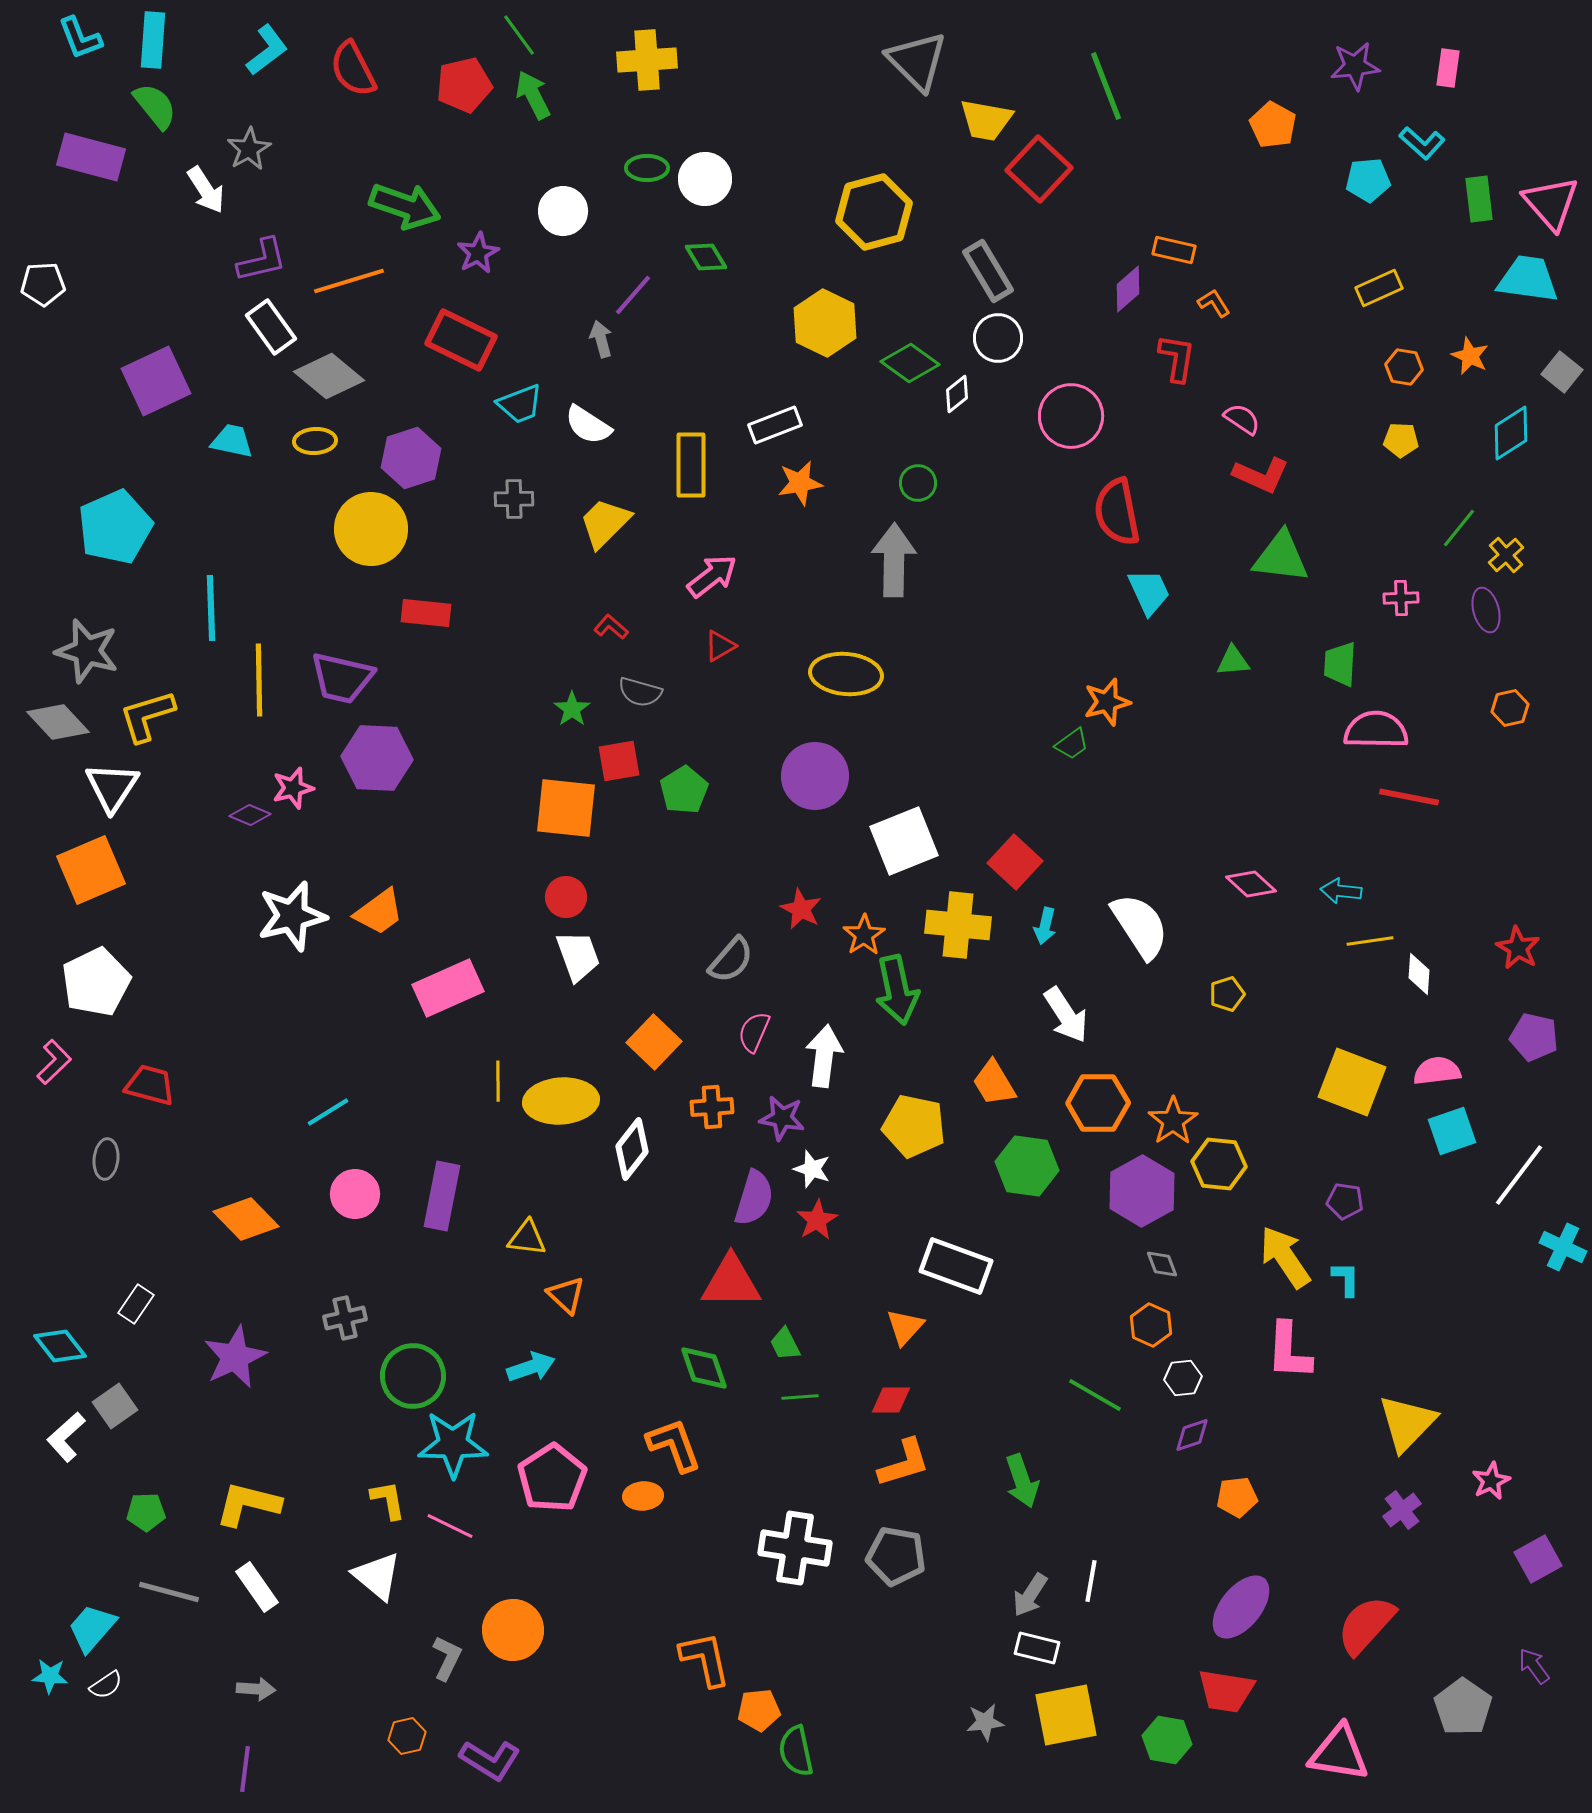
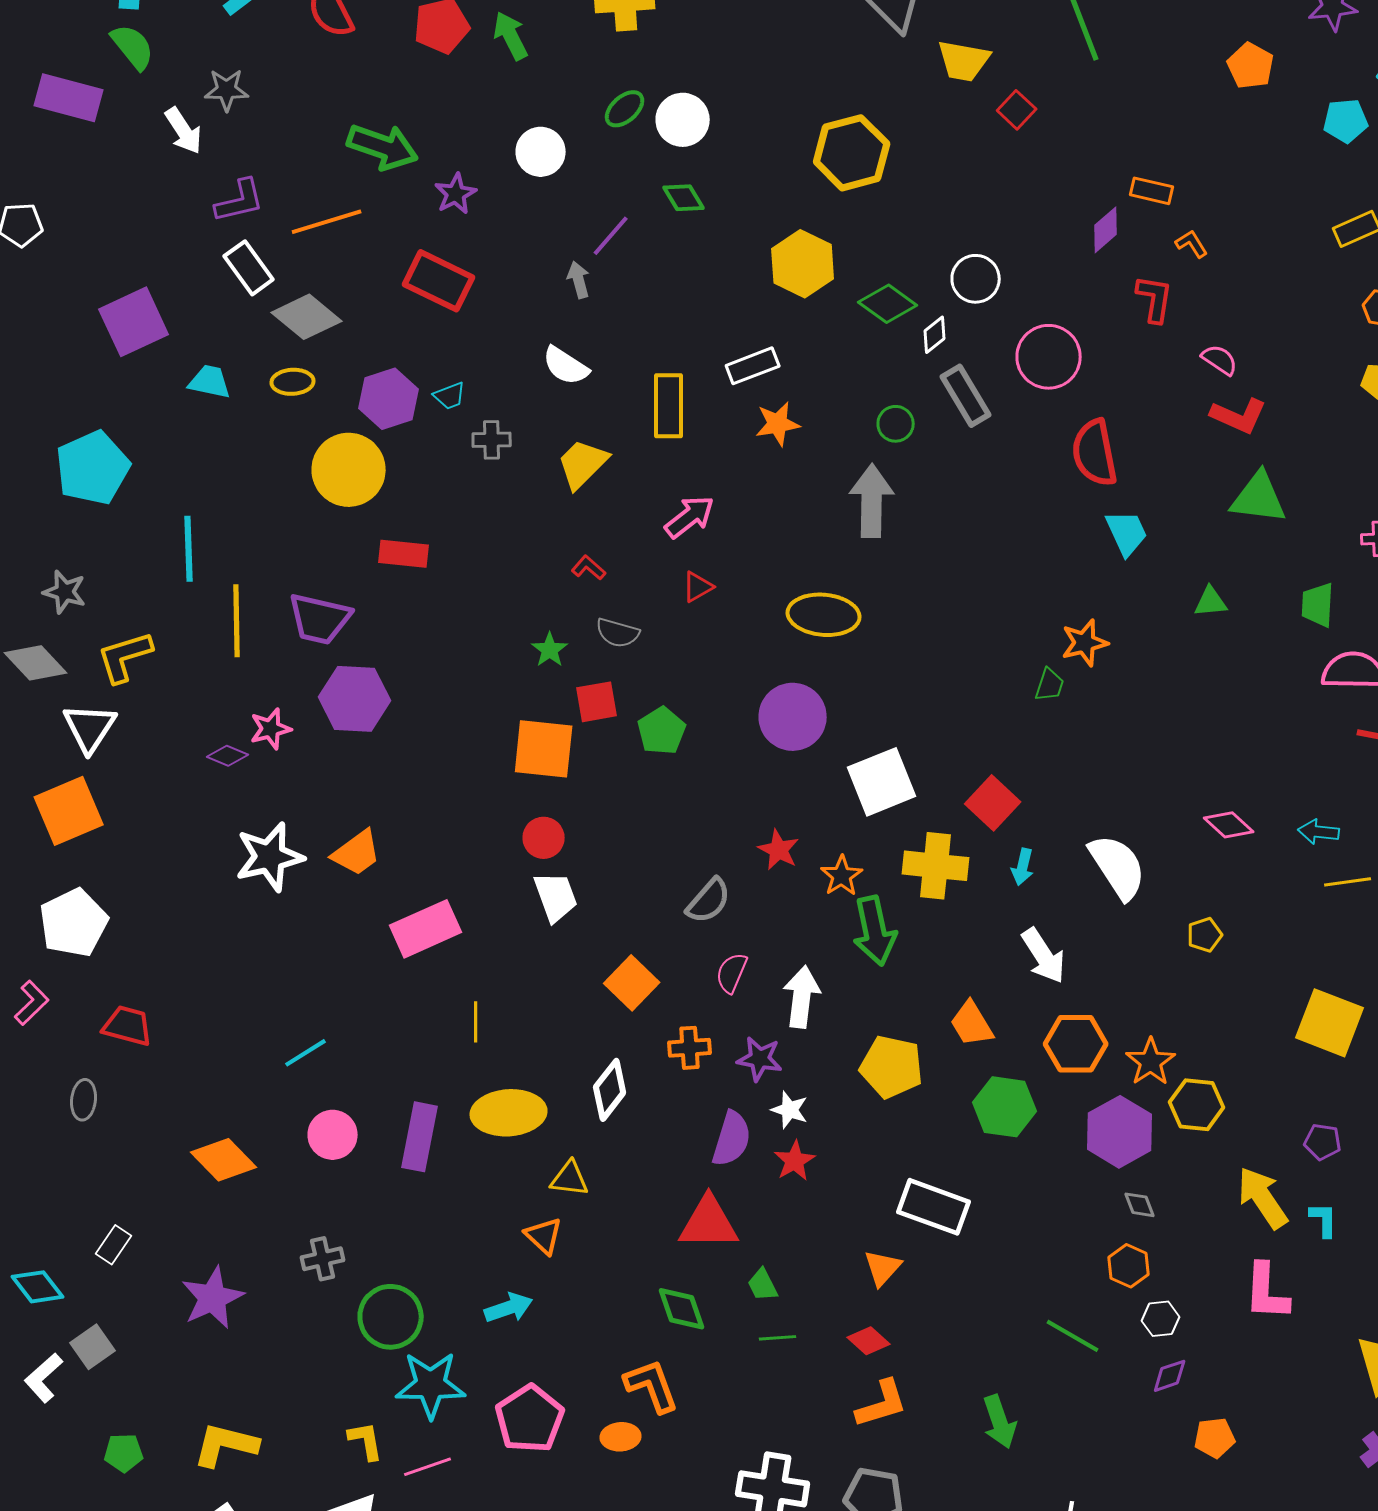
gray star: (249, 149) -> (227, 90), turned 30
green ellipse: (647, 168) -> (625, 109), turned -42
red square: (1039, 169) -> (1017, 110), size x0.6
gray rectangle: (988, 271) -> (966, 396), moved
cyan trapezoid: (520, 404) -> (450, 396), moved, size x0.7
gray star: (87, 651) -> (65, 592), size x0.7
green trapezoid: (1072, 744) -> (1050, 685), turned -36
yellow ellipse: (561, 1101) -> (509, 1113), moved
yellow triangle: (527, 1238) -> (570, 1179), moved
red diamond: (891, 1400) -> (869, 1341), turned 42
pink line: (450, 1526) -> (428, 1467), turned -45

